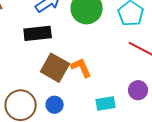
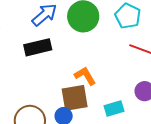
brown square: (55, 68) -> (75, 98), moved, turned -32

